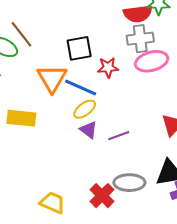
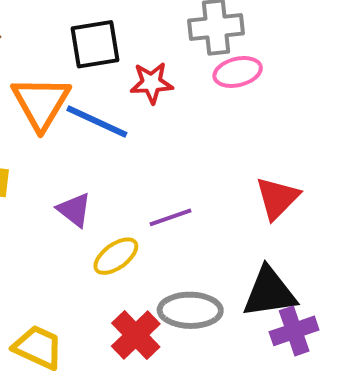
pink ellipse: (152, 61) -> (238, 72), size x0.7
yellow ellipse: (85, 109) -> (116, 256), moved
purple triangle: (89, 130) -> (74, 210), moved

